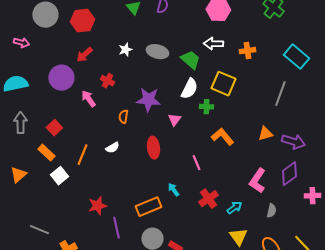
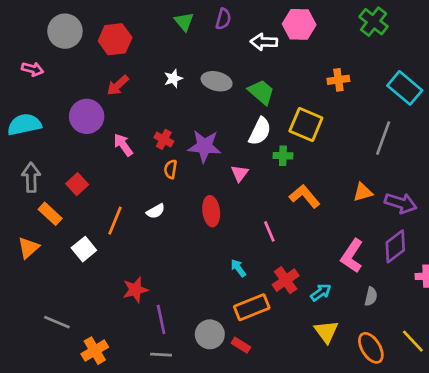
white arrow: (213, 44) -> (264, 42), moved
red cross: (107, 81) -> (164, 139), moved
orange rectangle: (46, 153) -> (50, 214), moved
orange rectangle: (148, 207) -> (252, 307), moved

